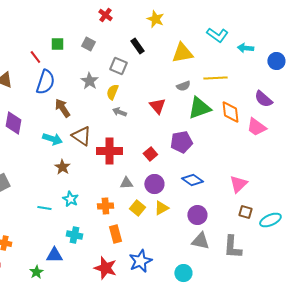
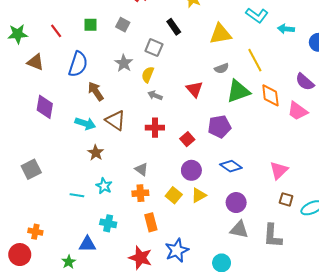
red line: (35, 57) -> (56, 31), moved
yellow line: (215, 78) -> (255, 60), turned 65
red cross: (109, 151) -> (155, 128), moved, size x0.7
gray triangle: (126, 183) -> (141, 169), moved, turned 40

